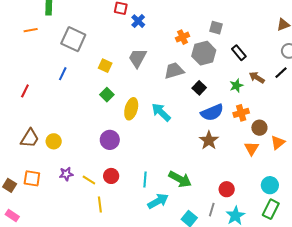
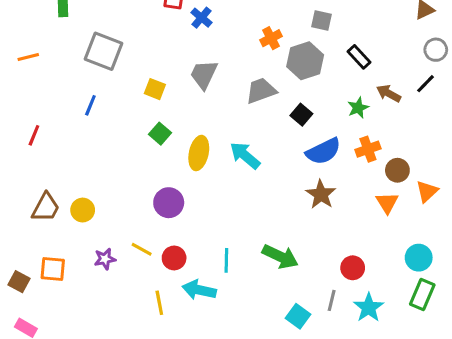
orange line: (31, 30) -> (28, 57), moved
yellow line: (89, 180) -> (142, 249), moved
cyan arrow: (158, 201) -> (199, 290), moved, turned -135

